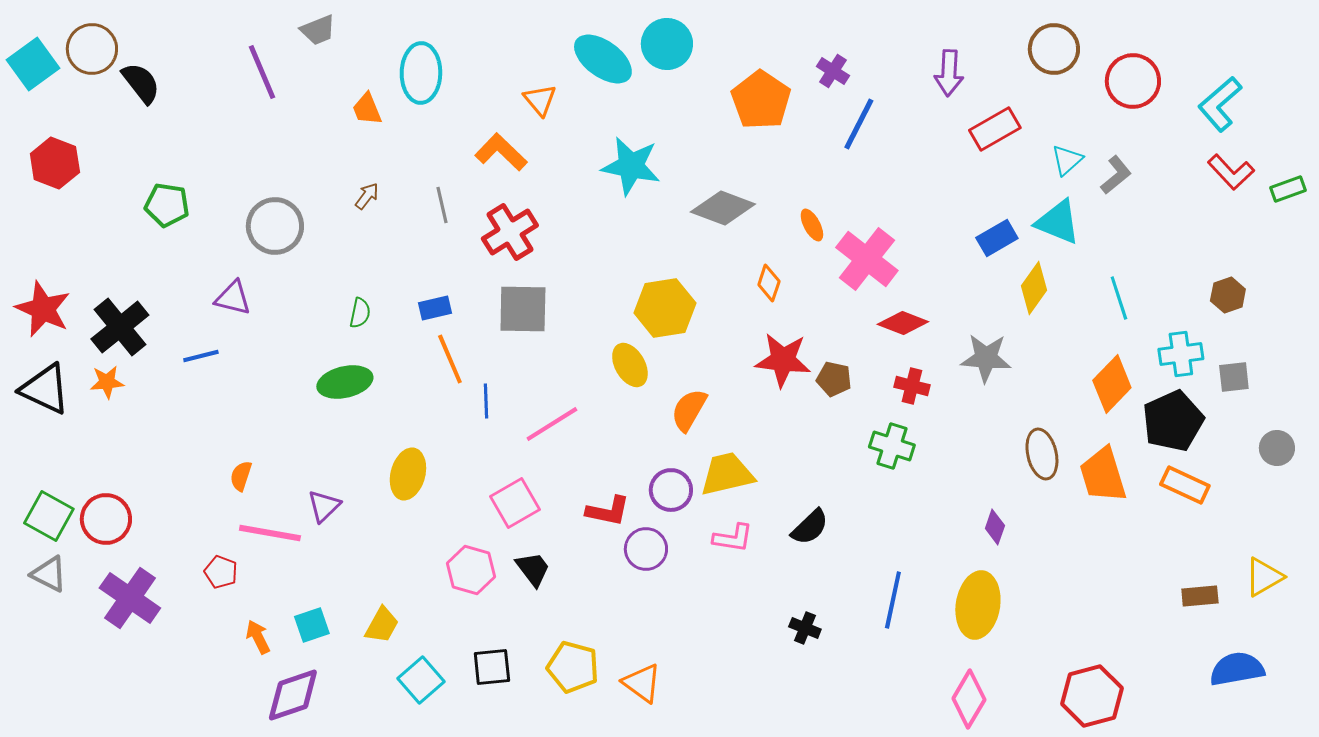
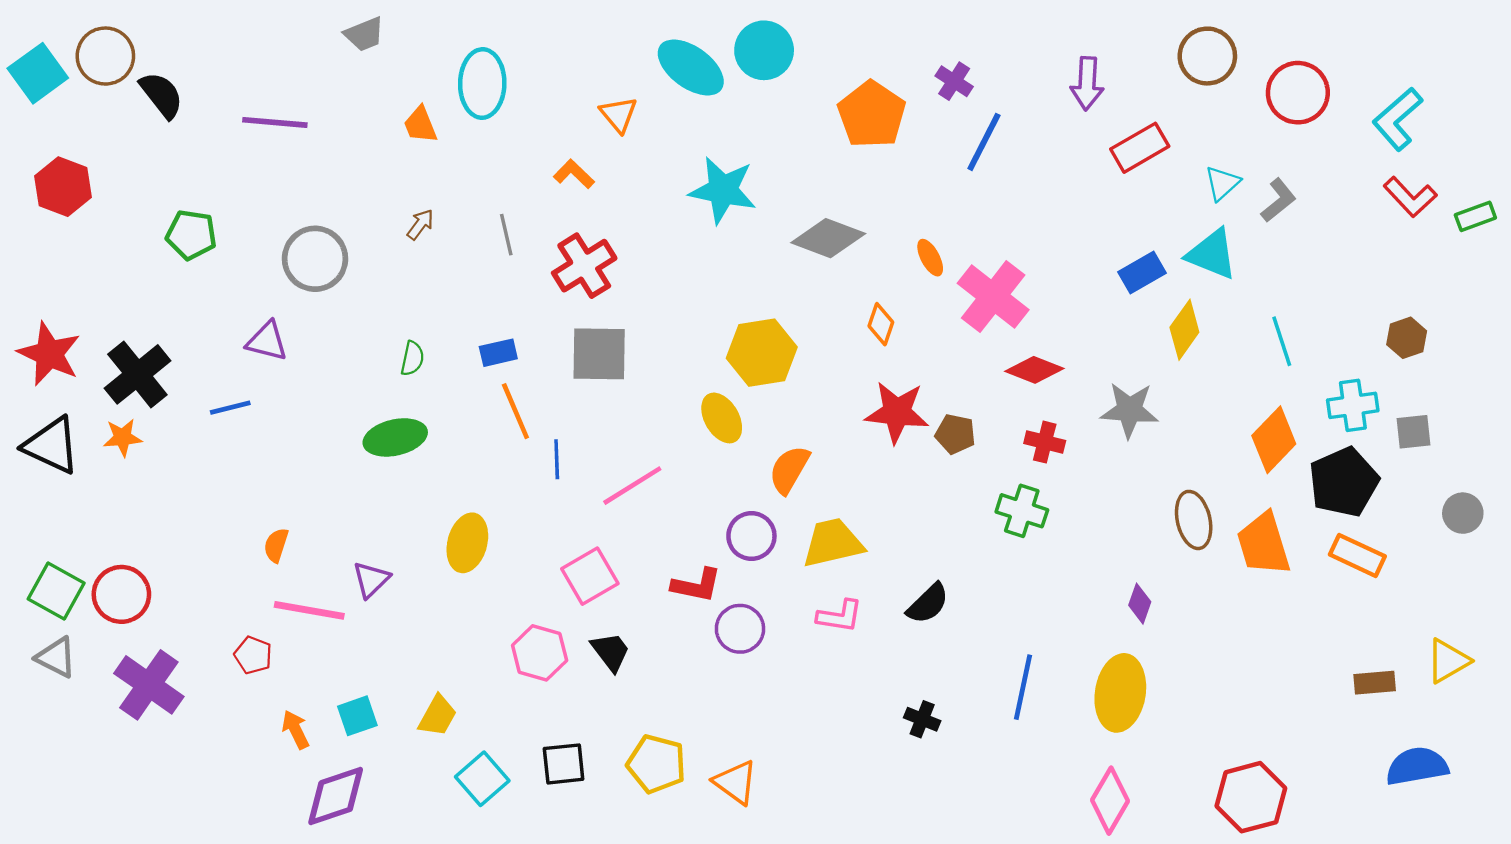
purple line: (262, 72) -> (275, 122), moved, turned -62
orange L-shape: (501, 152) -> (574, 174), size x0.7
purple circle: (671, 490) -> (751, 536), moved

